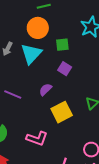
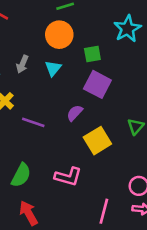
cyan triangle: (31, 54) -> (53, 68), size x0.6
purple square: (65, 69) -> (97, 84), size x1.5

